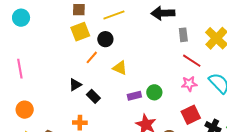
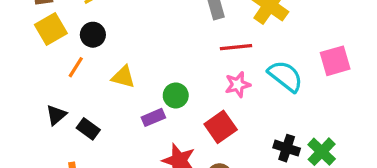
red line: (192, 61) -> (236, 47), turned -30
green circle: (154, 92) -> (176, 95), moved
red square: (191, 115) -> (221, 127), moved

